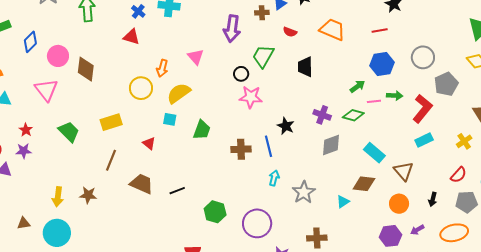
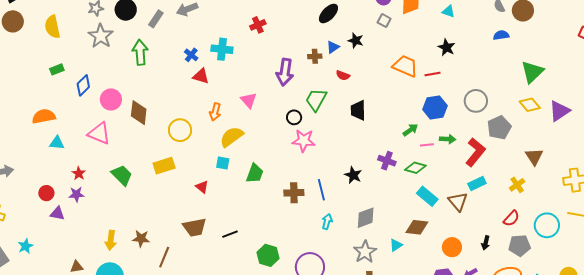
orange trapezoid: (332, 29) -> (405, 66), moved
red triangle: (131, 37) -> (201, 76), moved
yellow circle: (141, 88) -> (180, 130), moved
pink triangle: (46, 90) -> (99, 133), turned -30
purple cross: (322, 115) -> (387, 161), moved
green diamond: (353, 115) -> (415, 168), moved
black star: (286, 126) -> (353, 175), moved
gray diamond: (331, 145) -> (366, 218), moved
brown line: (111, 160) -> (164, 257), moved
brown triangle: (404, 171) -> (458, 202), moved
brown trapezoid: (142, 184) -> (195, 227), turned 145
gray star: (304, 192) -> (365, 252), moved

